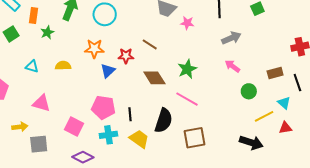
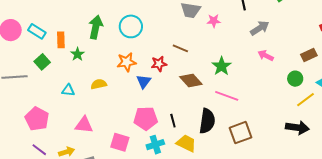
green circle: (249, 91) -> (295, 79), moved

